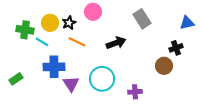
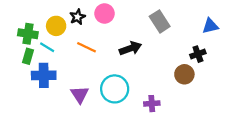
black star: (69, 23) -> (77, 17), moved
blue cross: (54, 67) -> (44, 75), moved
green rectangle: (16, 79) -> (28, 56), moved, turned -40

